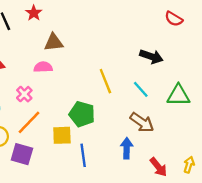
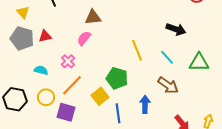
pink semicircle: (43, 67) -> (84, 38), turned -49
yellow square: (62, 135) -> (100, 96), turned -36
blue arrow: (127, 148) -> (145, 104), moved

